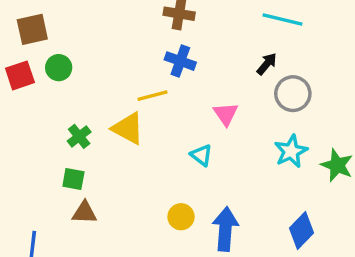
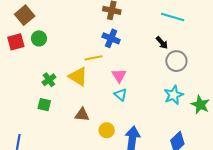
brown square: (32, 29) -> (25, 15), turned -30
black arrow: (267, 64) -> (162, 43), turned 96
pink triangle: (226, 114) -> (119, 76), moved
brown triangle: (84, 212) -> (82, 115), moved

